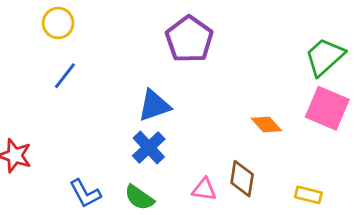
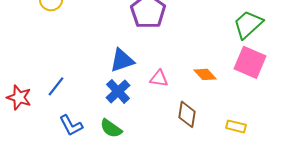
blue line: (65, 76) -> (56, 86), moved
pink triangle: (204, 189) -> (159, 78), moved

